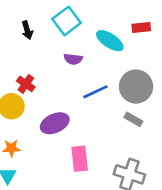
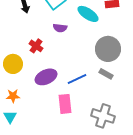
red cross: (26, 84) -> (36, 46), moved
blue line: (95, 92) -> (77, 79), moved

